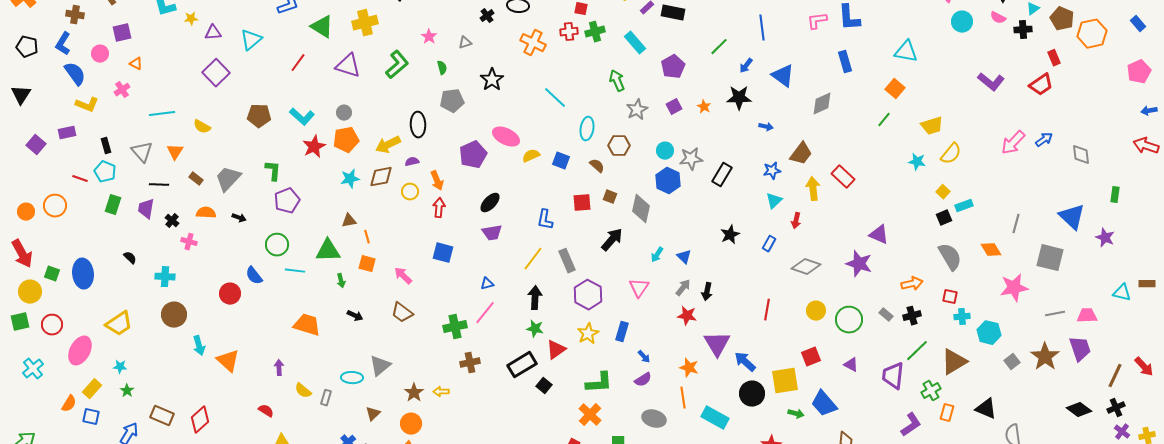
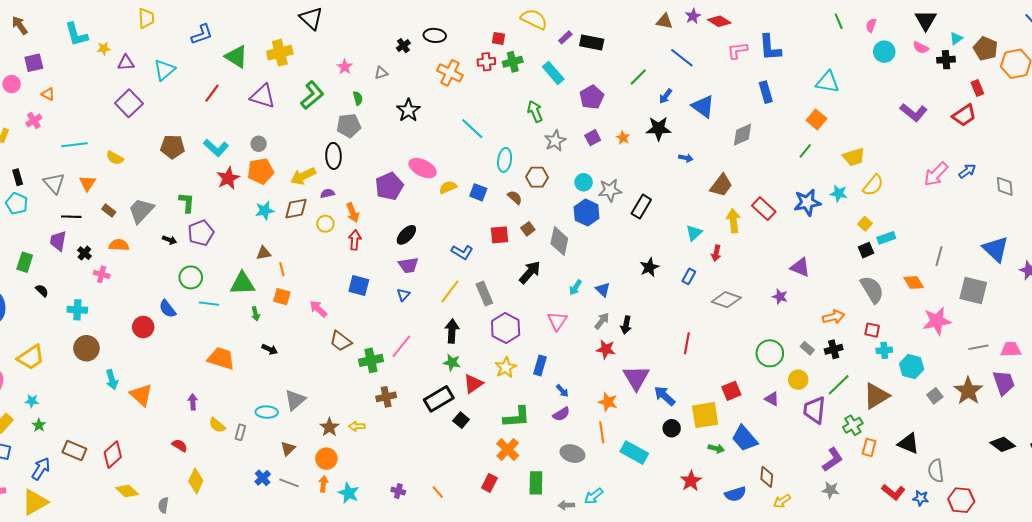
blue line: (762, 28) -> (682, 58), turned -45
gray pentagon: (452, 101) -> (349, 126), moved
blue star: (772, 171) -> (807, 202), moved, size x1.5
brown square: (610, 197) -> (528, 229), turned 32
green rectangle: (113, 205) -> (25, 262), moved
black arrow: (239, 218) -> (169, 240), moved
blue L-shape: (545, 220) -> (462, 252), turned -70
purple star: (859, 264) -> (780, 297), size x0.6
blue triangle: (487, 284) -> (403, 295), moved, turned -32
yellow circle: (816, 311) -> (798, 380), moved
brown trapezoid: (402, 313) -> (341, 341), moved
black circle: (752, 394) -> (672, 428), size x0.7

